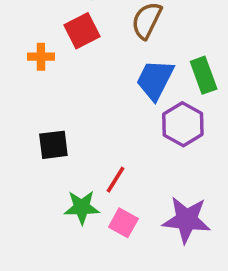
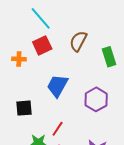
green rectangle: (204, 75) -> (109, 57), moved
blue trapezoid: (155, 80) -> (57, 86), moved

